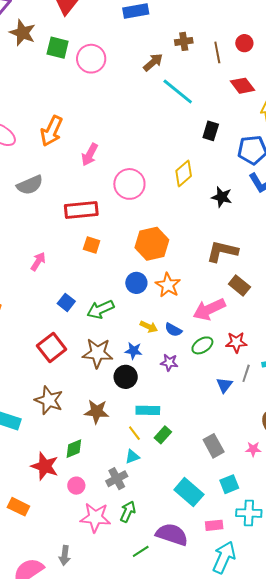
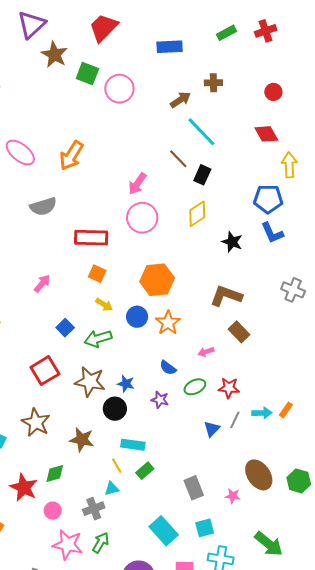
brown line: (217, 52) -> (178, 159), moved, turned -40
black rectangle: (211, 131) -> (202, 175), moved
pink arrow: (90, 155) -> (137, 184), moved
pink arrow: (209, 309) -> (206, 352), size x0.5
yellow arrow: (149, 327) -> (104, 305), moved

